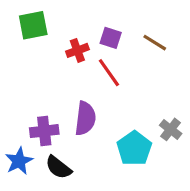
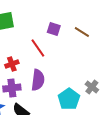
red cross: (77, 50) -> (12, 64), moved
red line: (109, 73) -> (38, 48), moved

